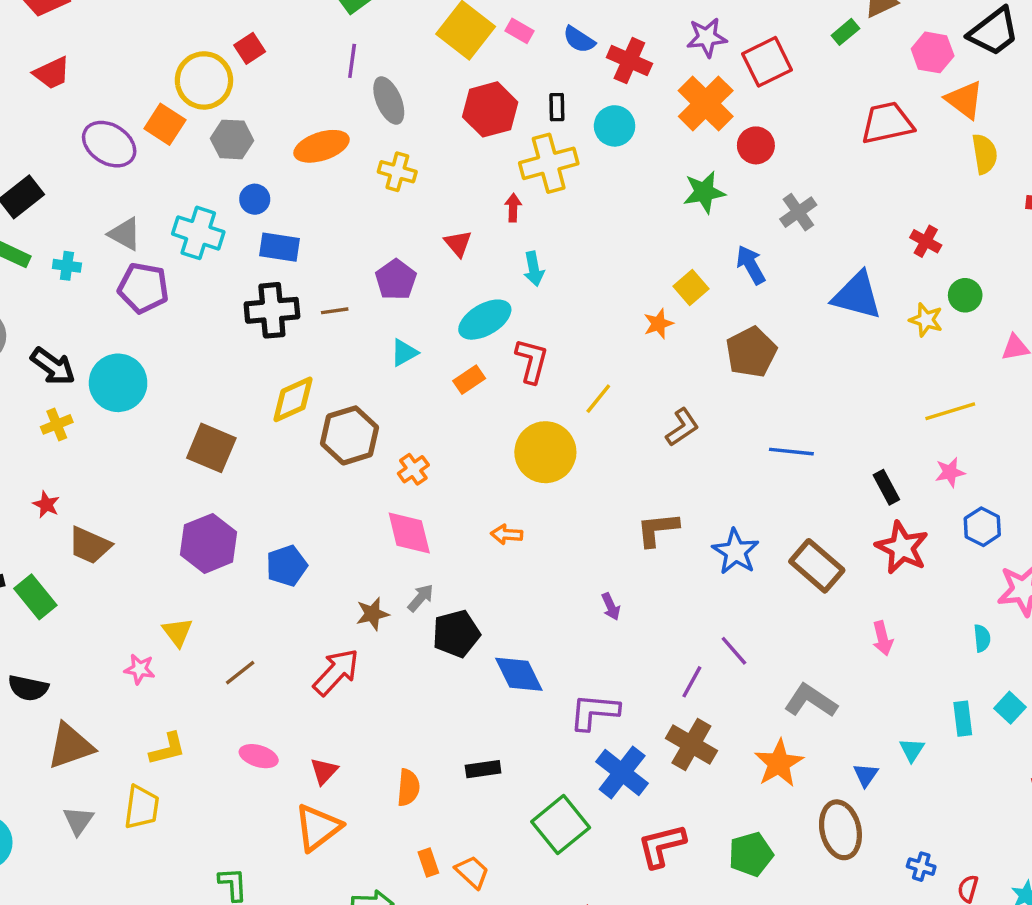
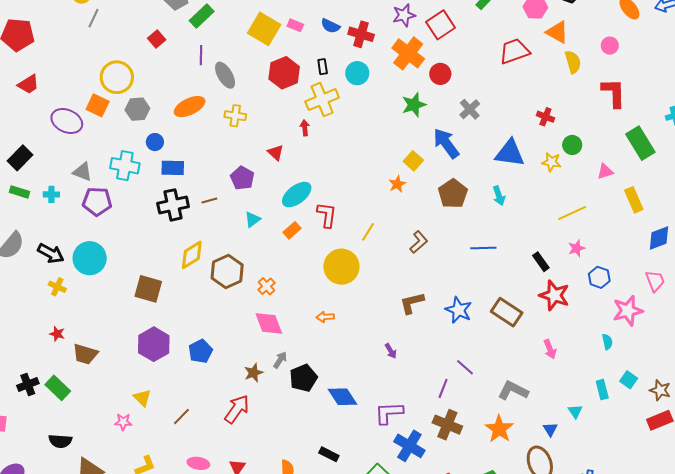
red square: (250, 48) -> (157, 39), moved
blue arrow: (751, 265) -> (446, 143), size x1.4
cyan arrow: (534, 269) -> (499, 196), moved
yellow cross: (57, 424) -> (57, 287), turned -36
black rectangle: (483, 769) -> (329, 454), turned 42

